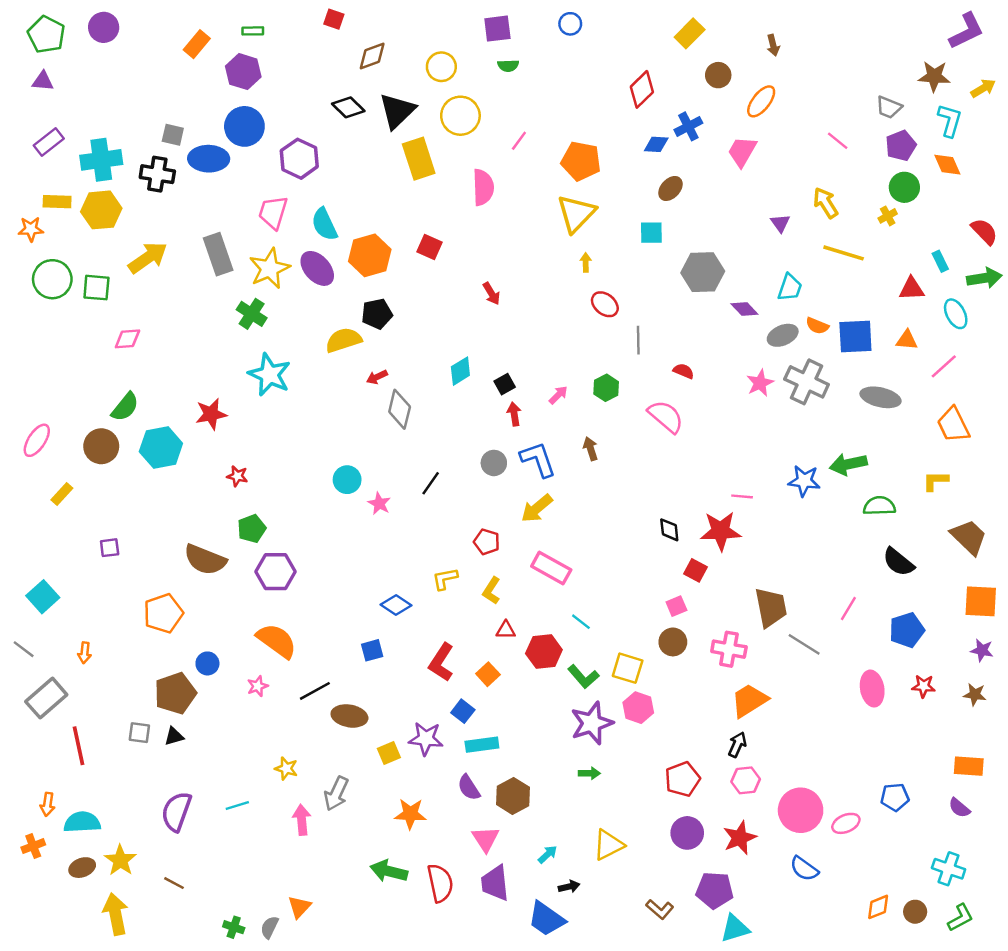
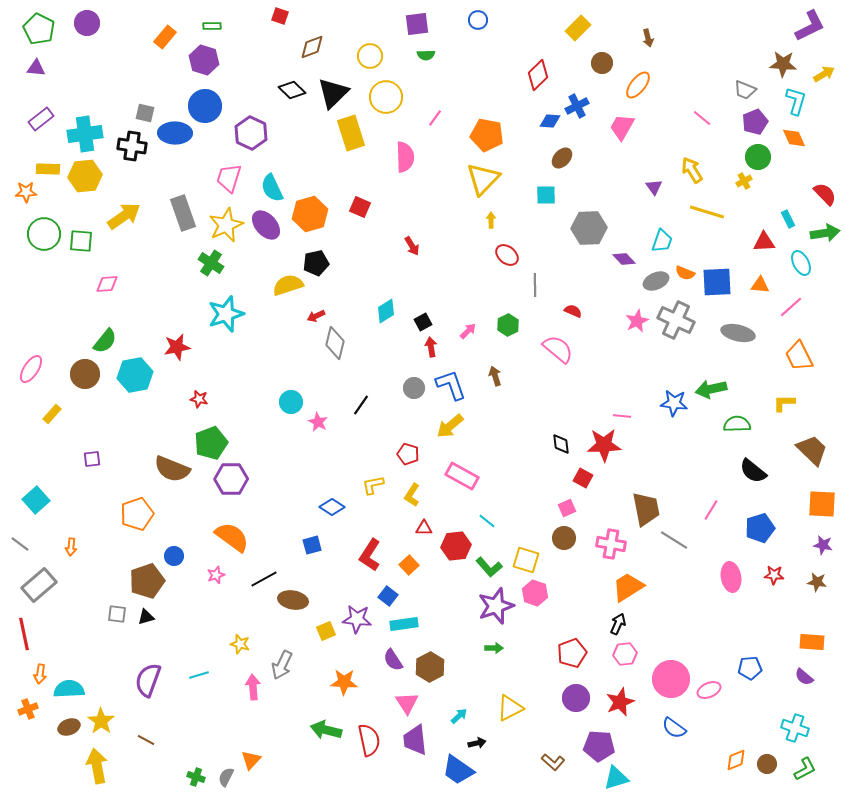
cyan star: (269, 375) -> (226, 314), turned 30
green pentagon: (252, 529) -> (211, 443), size x1.4
red line: (79, 746) -> (24, 634), moved

